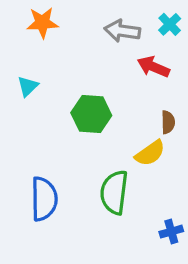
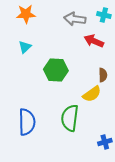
cyan cross: (170, 24) -> (104, 15), turned -32
cyan triangle: (28, 86) -> (25, 47), moved

